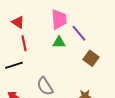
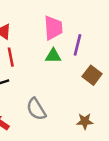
purple line: (79, 33) -> (77, 45), turned 54

